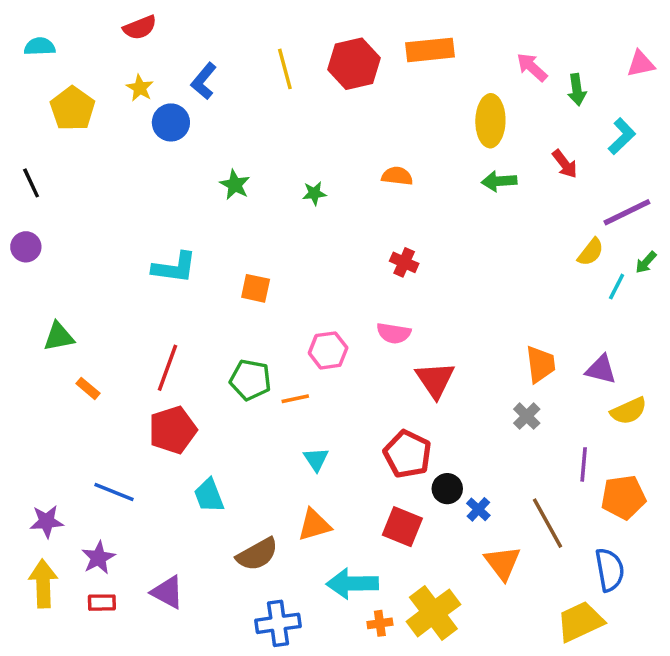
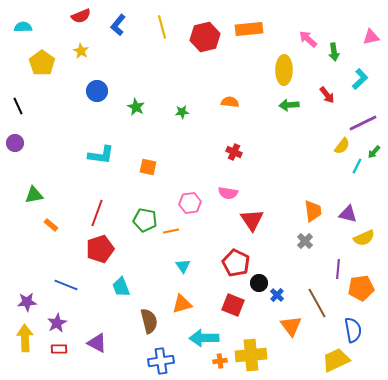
yellow line: (285, 69) -> (162, 27), moved
blue L-shape: (204, 81) -> (118, 25), moved
blue circle: (171, 122) -> (97, 91), moved
brown semicircle: (257, 554) -> (149, 321), turned -75
yellow cross: (433, 613) -> (251, 355), turned 32

